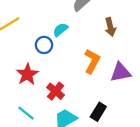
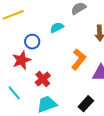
blue circle: (44, 45) -> (32, 42), moved
black rectangle: (98, 112) -> (86, 104), moved

